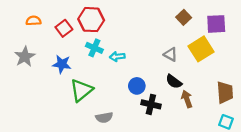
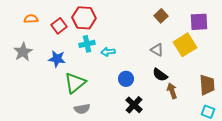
brown square: (184, 17) -> (161, 16), moved
cyan cross: (94, 48) -> (87, 44), turned -35
black cross: (151, 104) -> (134, 105), moved, turned 30
gray semicircle: (104, 117) -> (82, 109), moved

